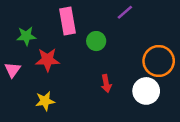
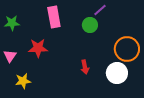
green star: (26, 36) -> (12, 23), moved
green circle: (96, 41) -> (90, 25), moved
yellow star: (45, 101) -> (23, 81), moved

